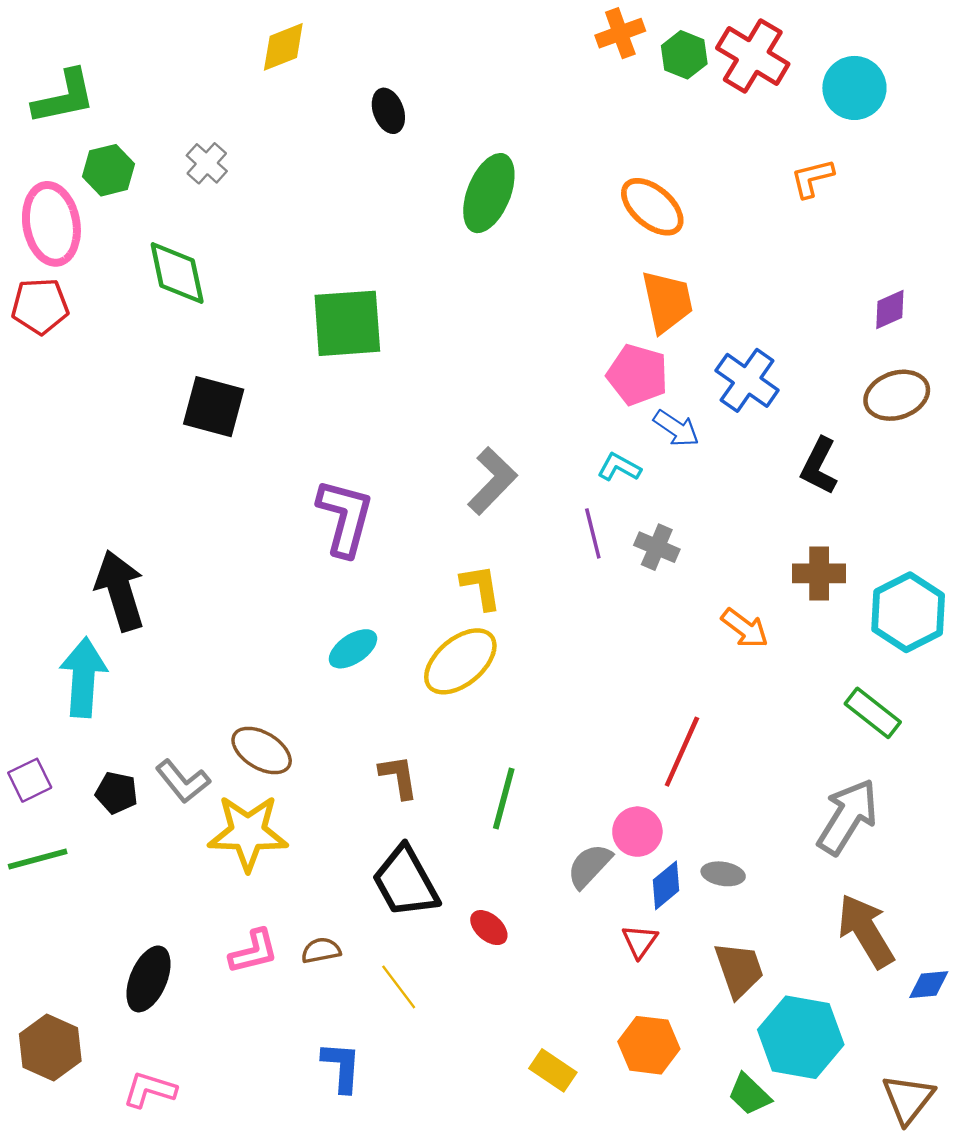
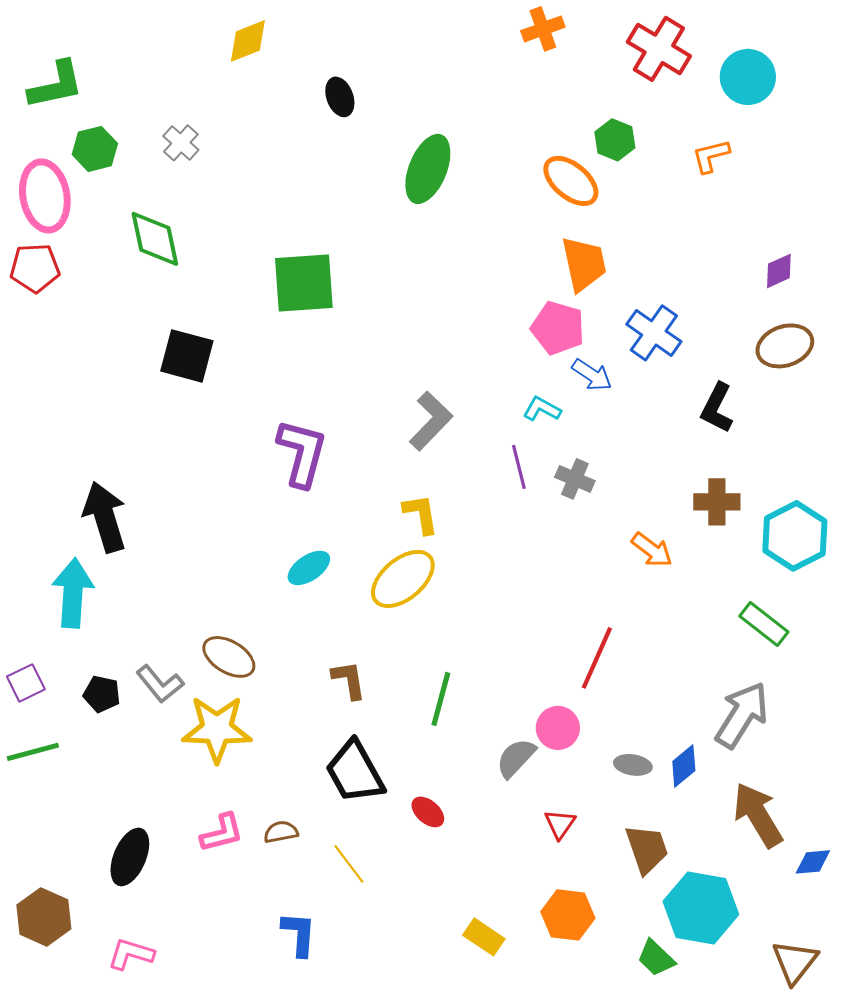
green hexagon: (684, 55) -> (615, 140), moved
blue diamond: (666, 885) -> (684, 766), moved

